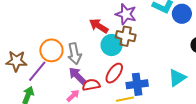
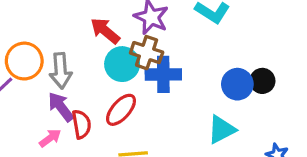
blue circle: (182, 14) -> (237, 84), moved
blue cross: (137, 84) -> (163, 74), moved
red semicircle: (91, 85) -> (81, 124), turned 84

